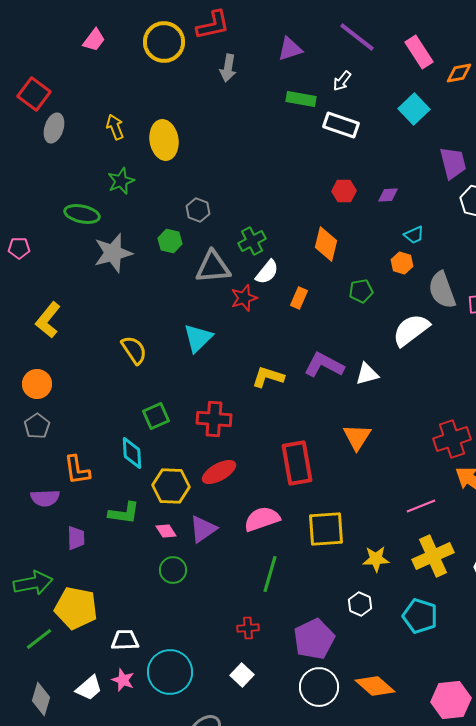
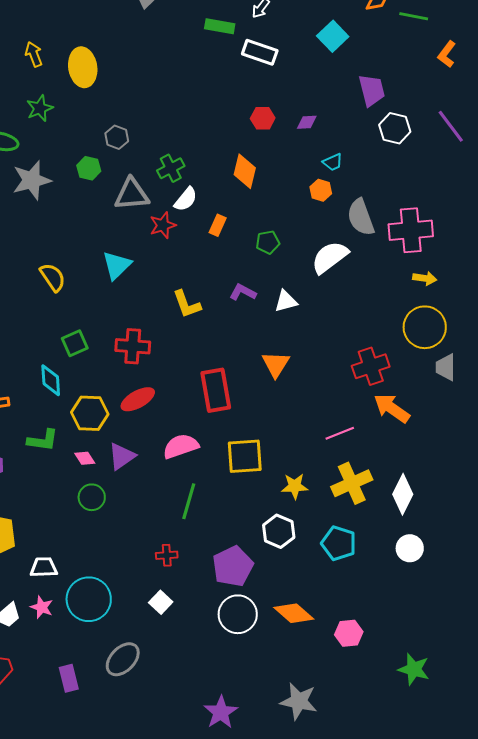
green pentagon: (361, 291) -> (268, 242), moved
purple L-shape: (324, 365) -> (243, 292), size x0.7
yellow L-shape: (268, 377) -> (187, 304), turned -128
white hexagon: (360, 604) -> (279, 531), size x1.4
pink hexagon: (451, 700) -> (349, 633), moved, size x0.7

